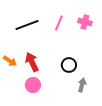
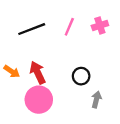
pink cross: (85, 22) -> (100, 26), turned -32
pink circle: (33, 85) -> (39, 100), size x1.5

